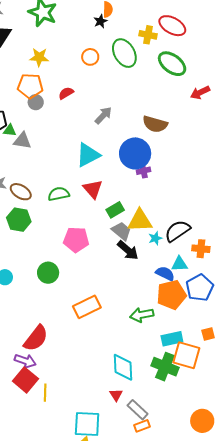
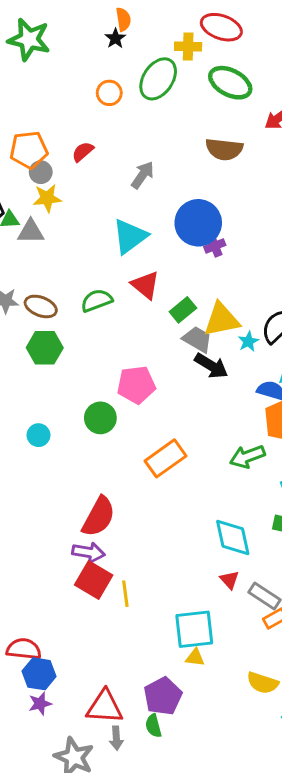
green ellipse: (124, 53) -> (158, 79), turned 72
yellow star: (39, 57) -> (47, 198), moved
brown semicircle: (155, 124) -> (224, 149), moved
pink pentagon: (76, 240) -> (136, 385), moved

